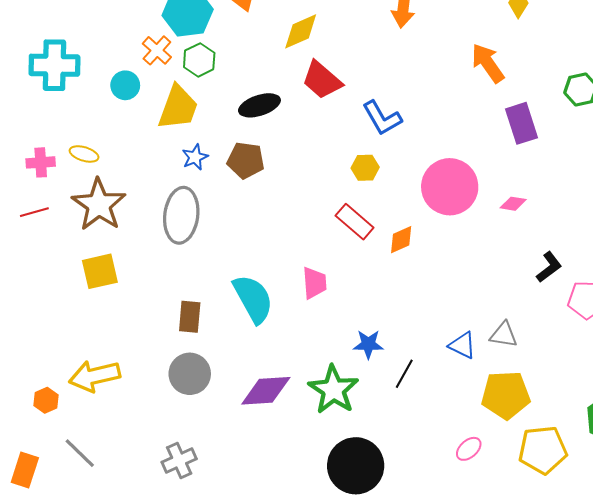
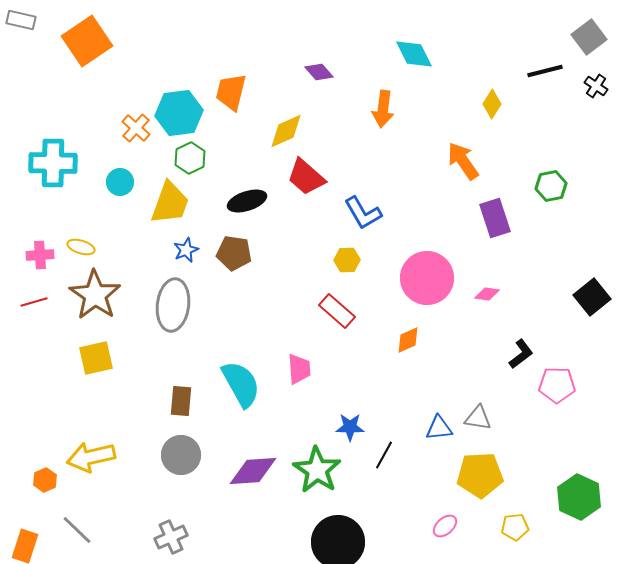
orange cross: (157, 50) -> (136, 128), moved
orange diamond: (401, 240) -> (408, 340), moved
blue triangle: (462, 345) -> (439, 428), turned -32
yellow pentagon: (543, 450) -> (515, 527), size x0.6

